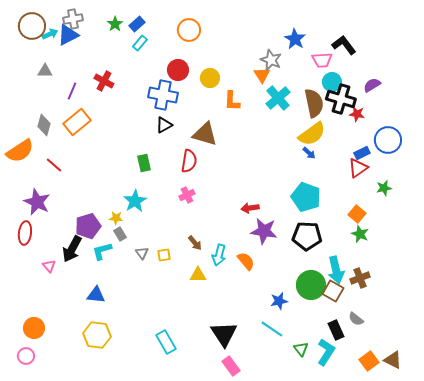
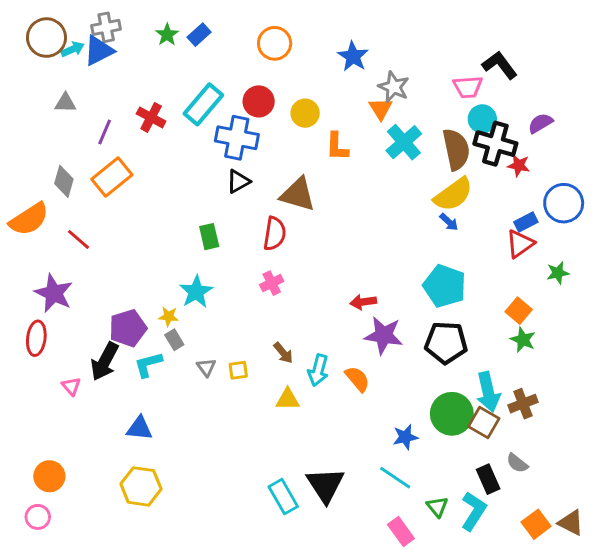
blue star: (295, 39) -> (353, 56), moved
cyan rectangle: (140, 43) -> (203, 104), moved, size x1.8
cyan rectangle: (166, 342) -> (283, 497), moved
pink rectangle: (231, 366) -> (401, 531), moved

